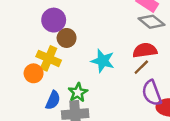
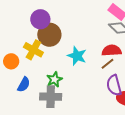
brown circle: (67, 38) -> (49, 35), size x1.5
orange circle: (34, 73) -> (11, 61), moved
blue semicircle: (53, 100) -> (24, 85), moved

